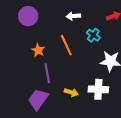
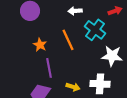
cyan cross: (93, 35) -> (95, 30), size x1.5

